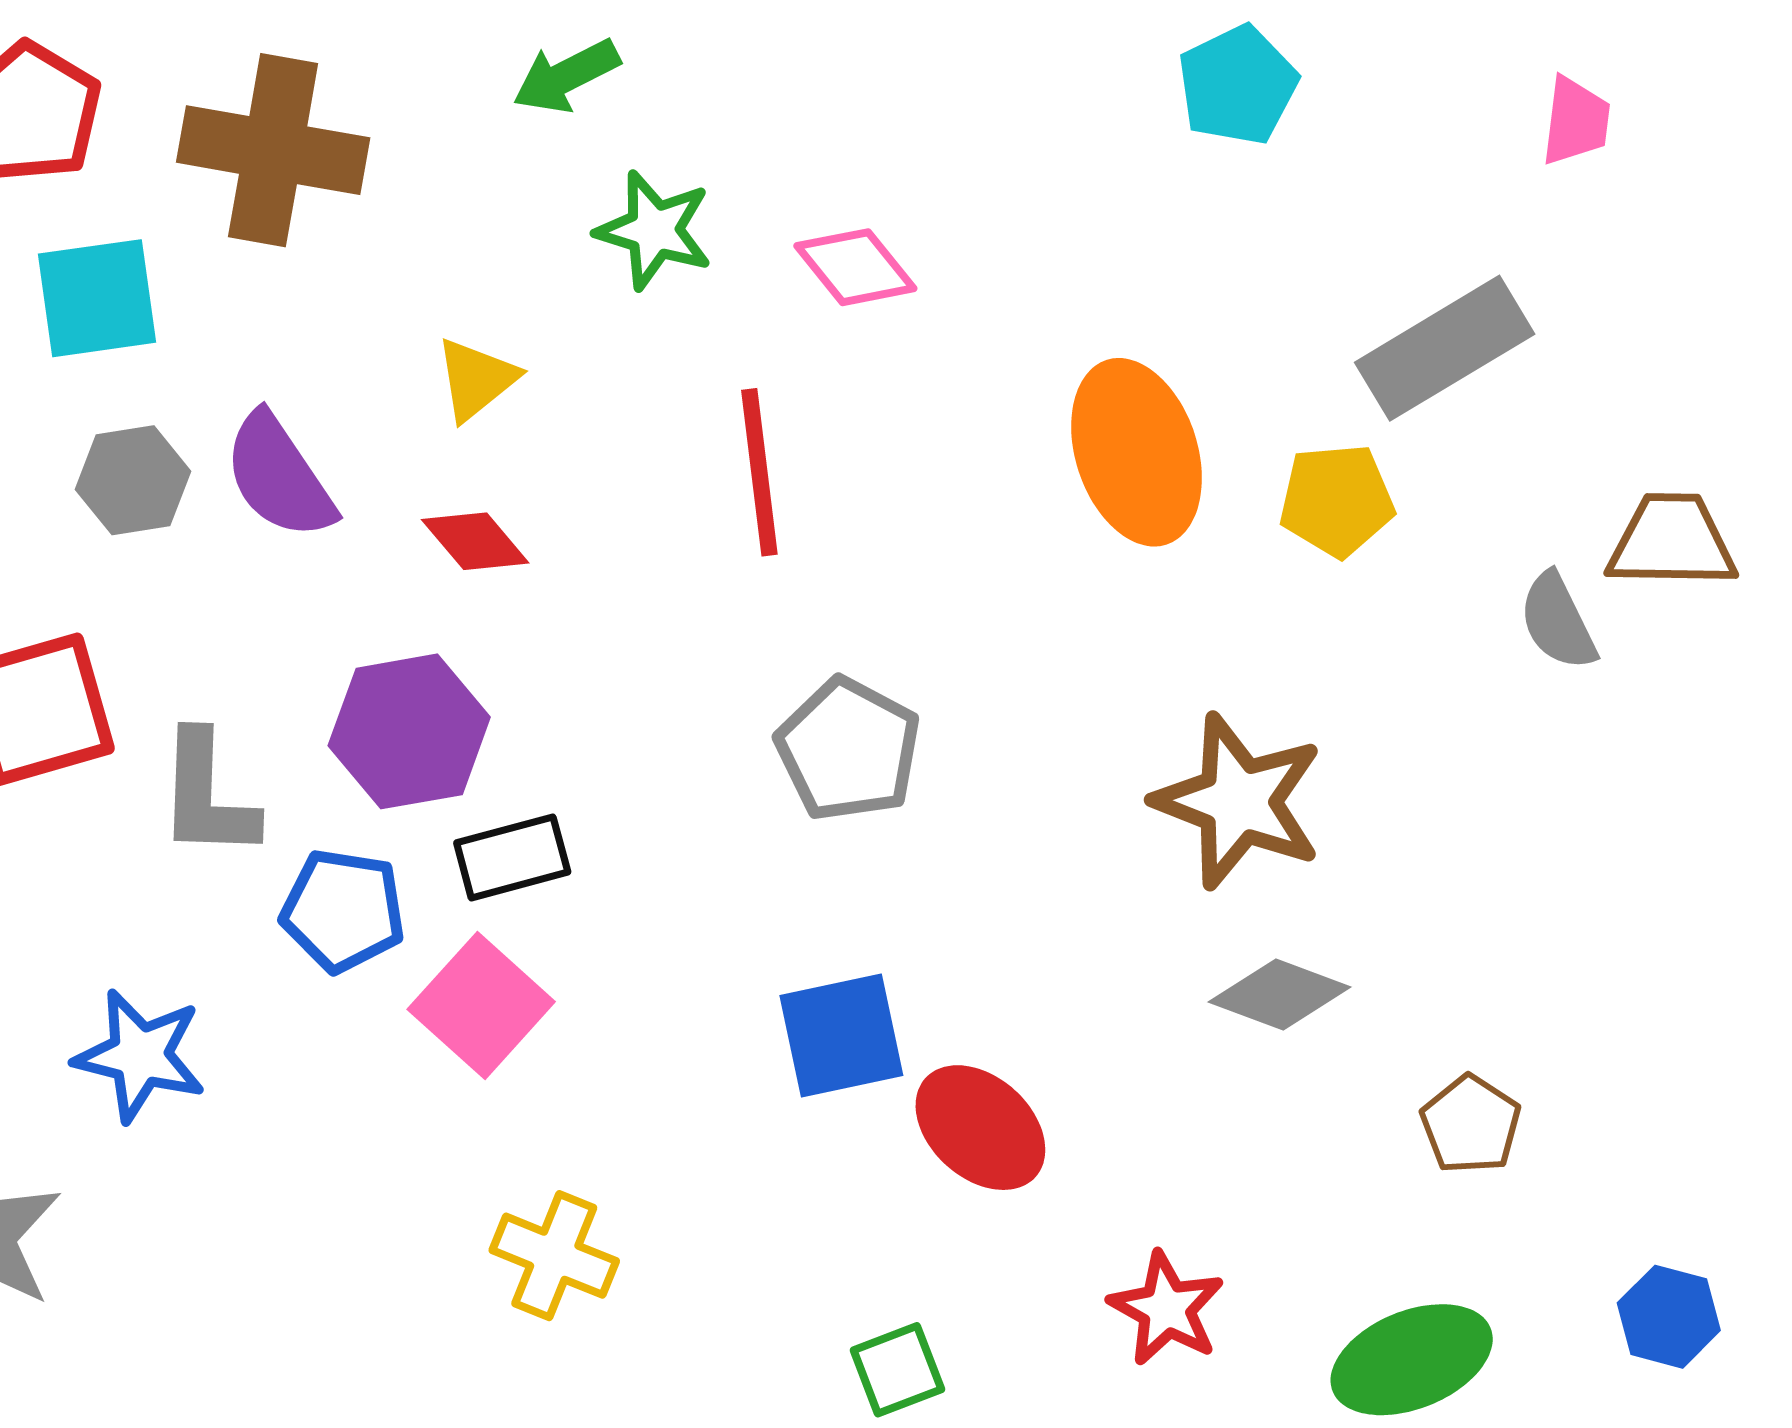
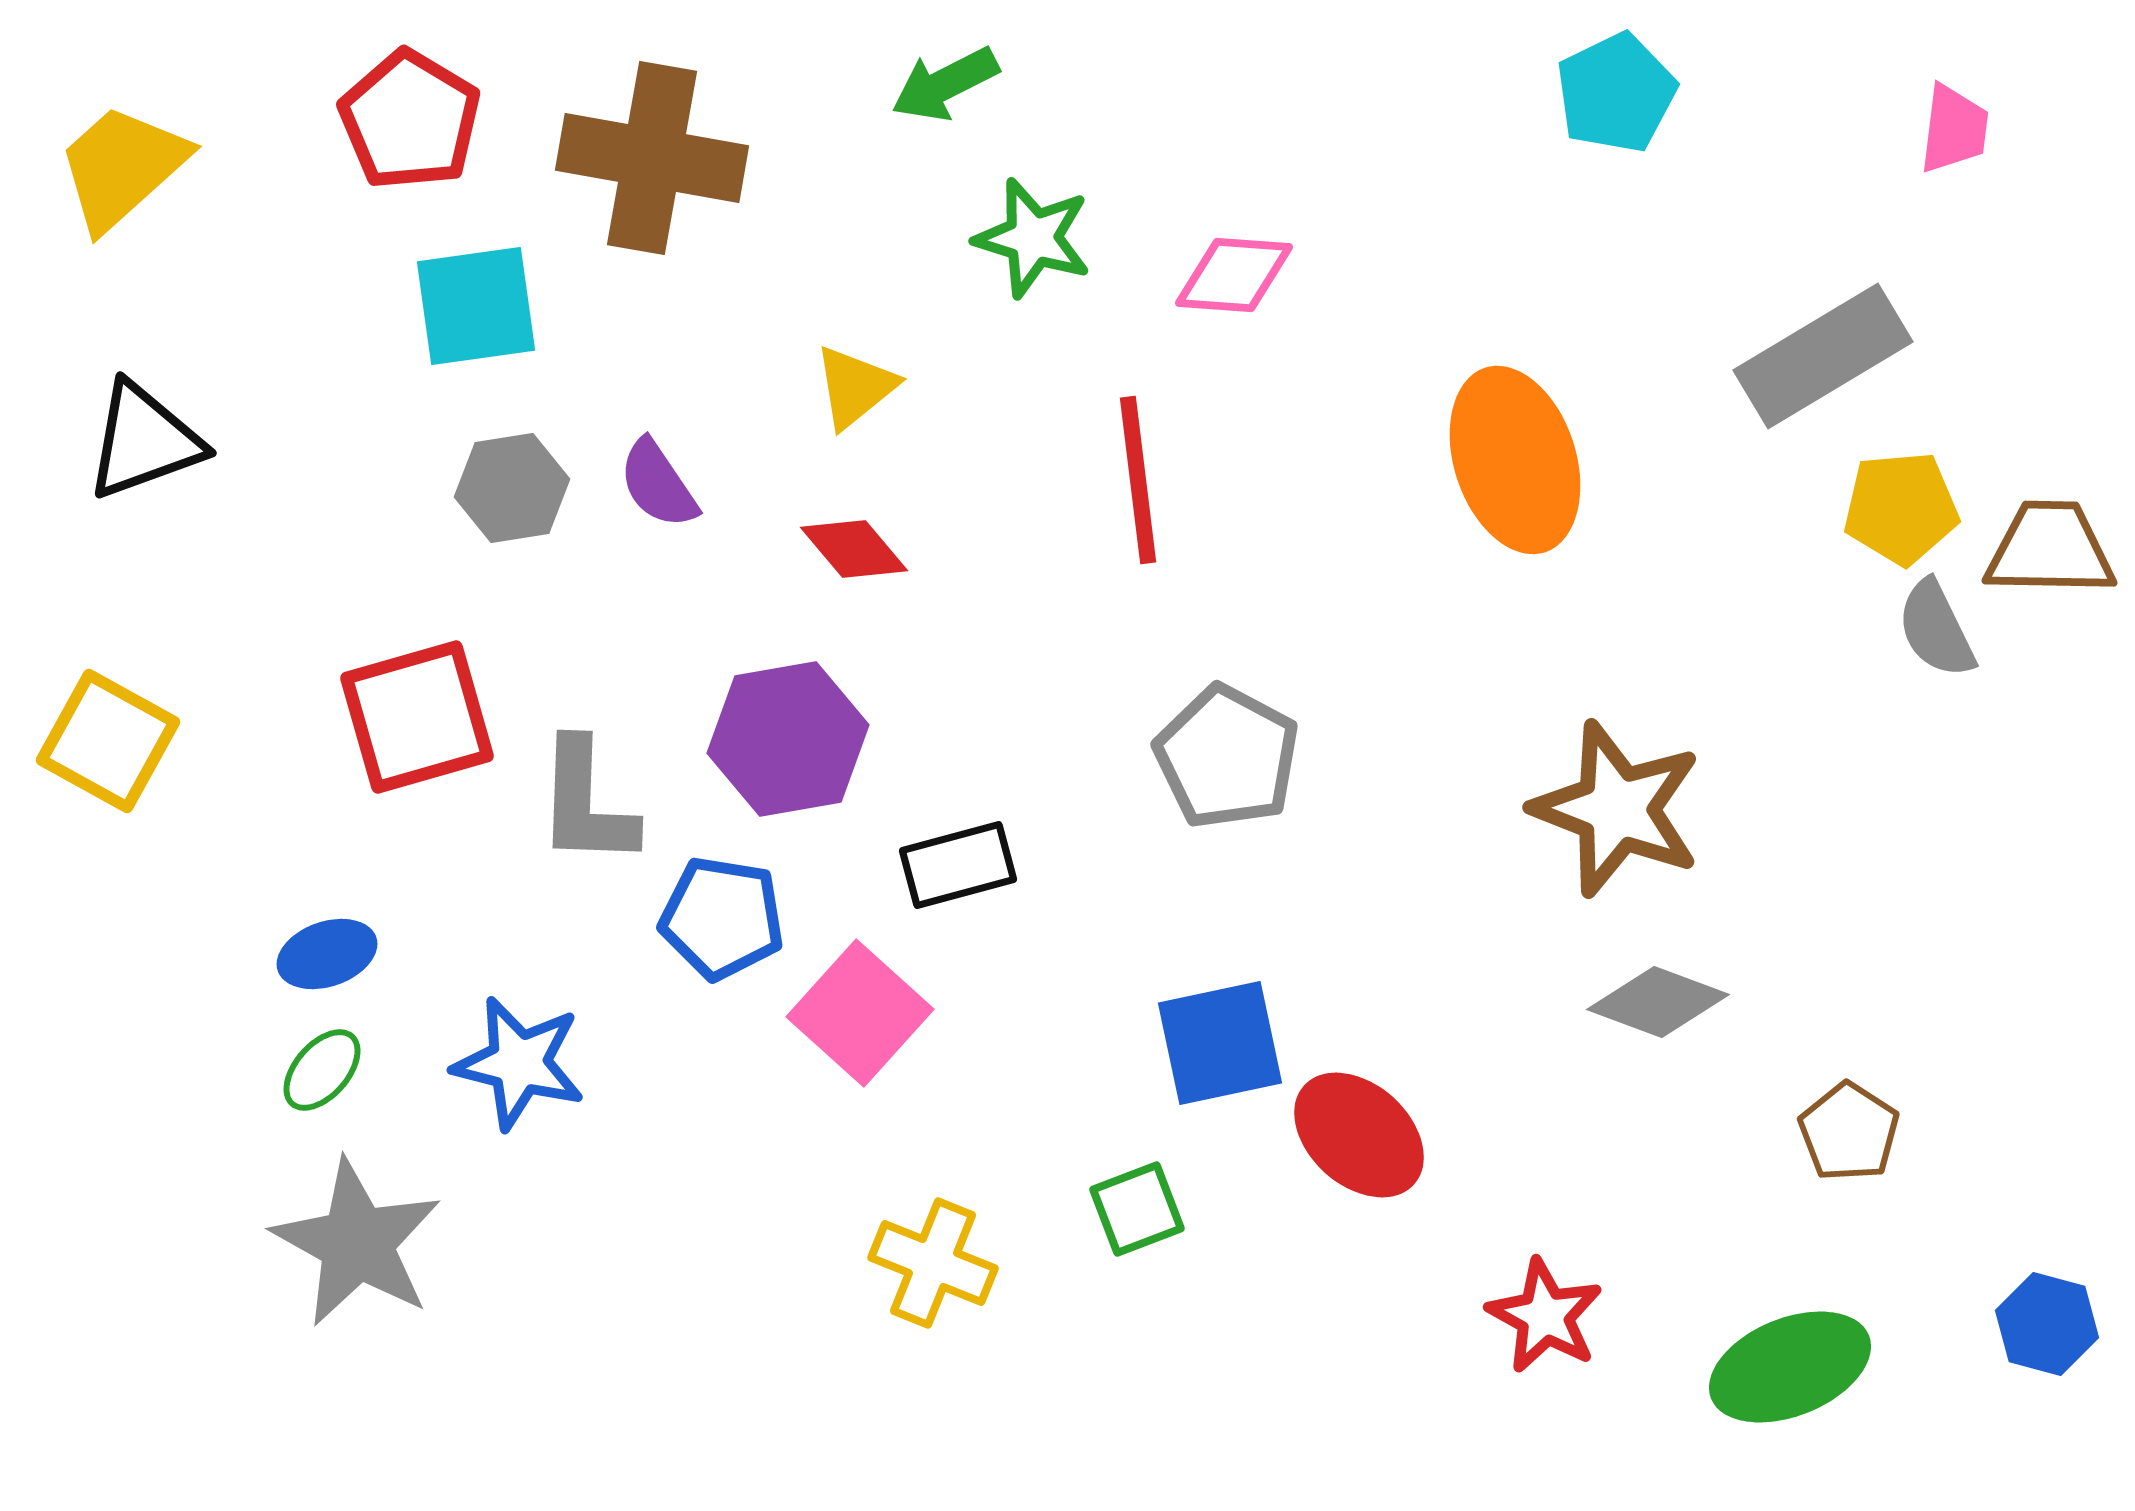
pink diamond: (855, 267) -> (1234, 275), turned -47
purple semicircle: (279, 476) -> (658, 484), size x0.7
yellow pentagon: (1337, 500) -> (1901, 508), moved
black rectangle: (512, 857) -> (958, 865), moved
green square: (897, 1370) -> (1137, 1209), moved

